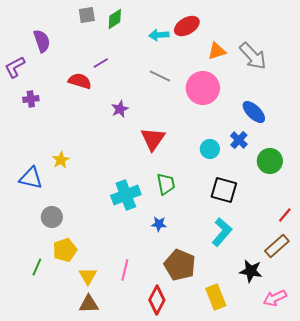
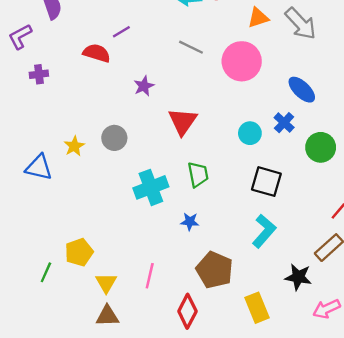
gray circle: (52, 217) -> (114, 138), moved

